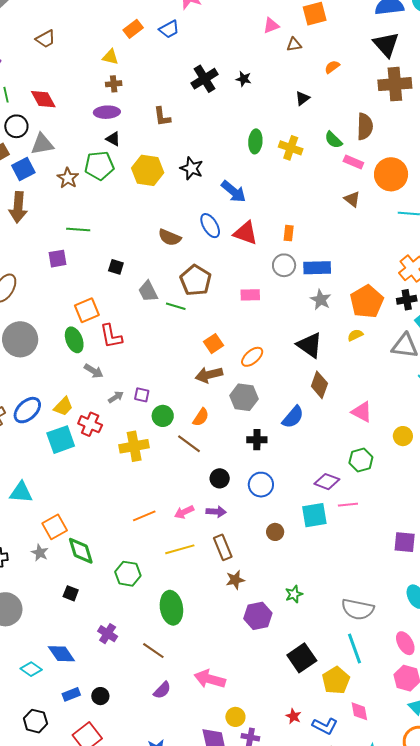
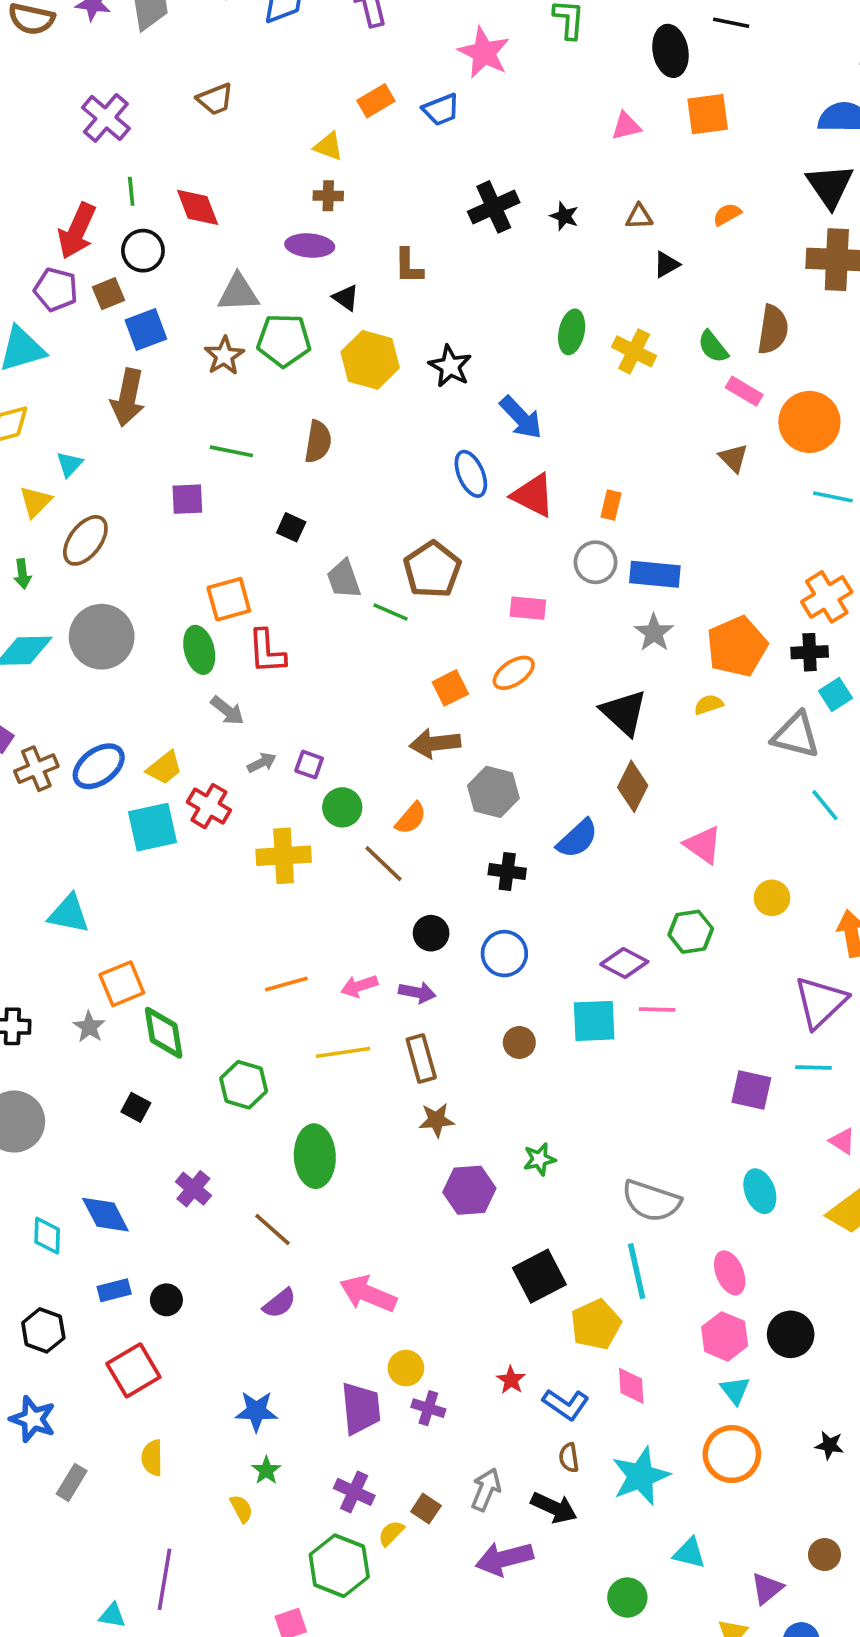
brown triangle: (294, 45) -> (639, 217), moved
black triangle: (113, 139) -> (346, 298), moved
gray triangle: (42, 144) -> (238, 293), moved
brown semicircle: (170, 237) -> (318, 442), moved, turned -110
orange ellipse: (252, 357) -> (514, 673), moved
cyan diamond: (31, 669) -> (47, 1236), turned 50

